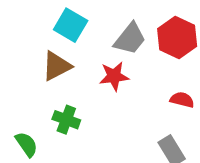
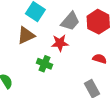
green cross: (66, 120) -> (44, 64), moved

